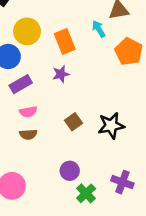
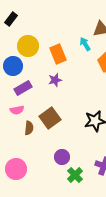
pink semicircle: (28, 112) -> (17, 110), moved
brown square: (73, 122) -> (50, 118), moved, size x1.5
brown semicircle: (28, 134) -> (29, 128), turned -80

